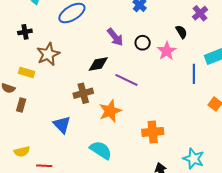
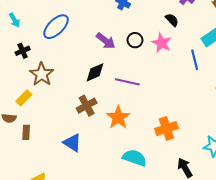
black cross: (25, 32) -> (23, 51), moved
yellow rectangle: (27, 72) -> (24, 98), turned -49
cyan semicircle: (101, 150) -> (135, 158), moved

